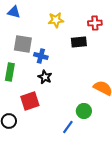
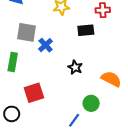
blue cross: (41, 56) -> (46, 45), turned 32
black star: (45, 77) -> (75, 67), moved

